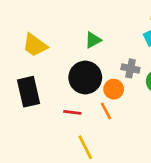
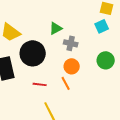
gray cross: (130, 68) -> (71, 43), moved
black circle: (85, 77) -> (33, 53), moved

